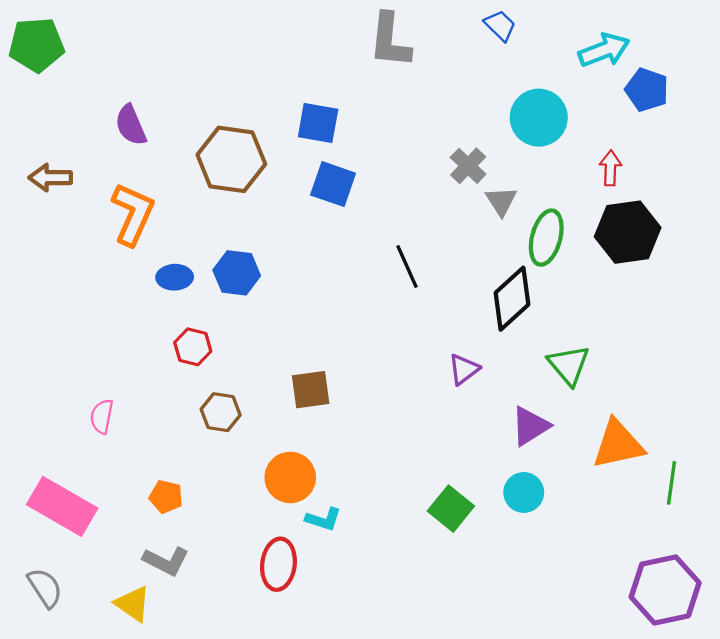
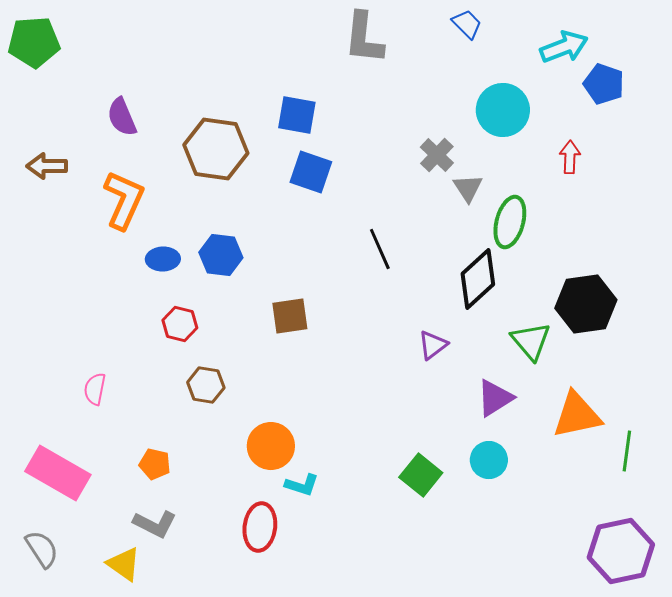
black hexagon: (628, 232) -> (586, 304), moved
brown square: (311, 390) -> (290, 316), moved

